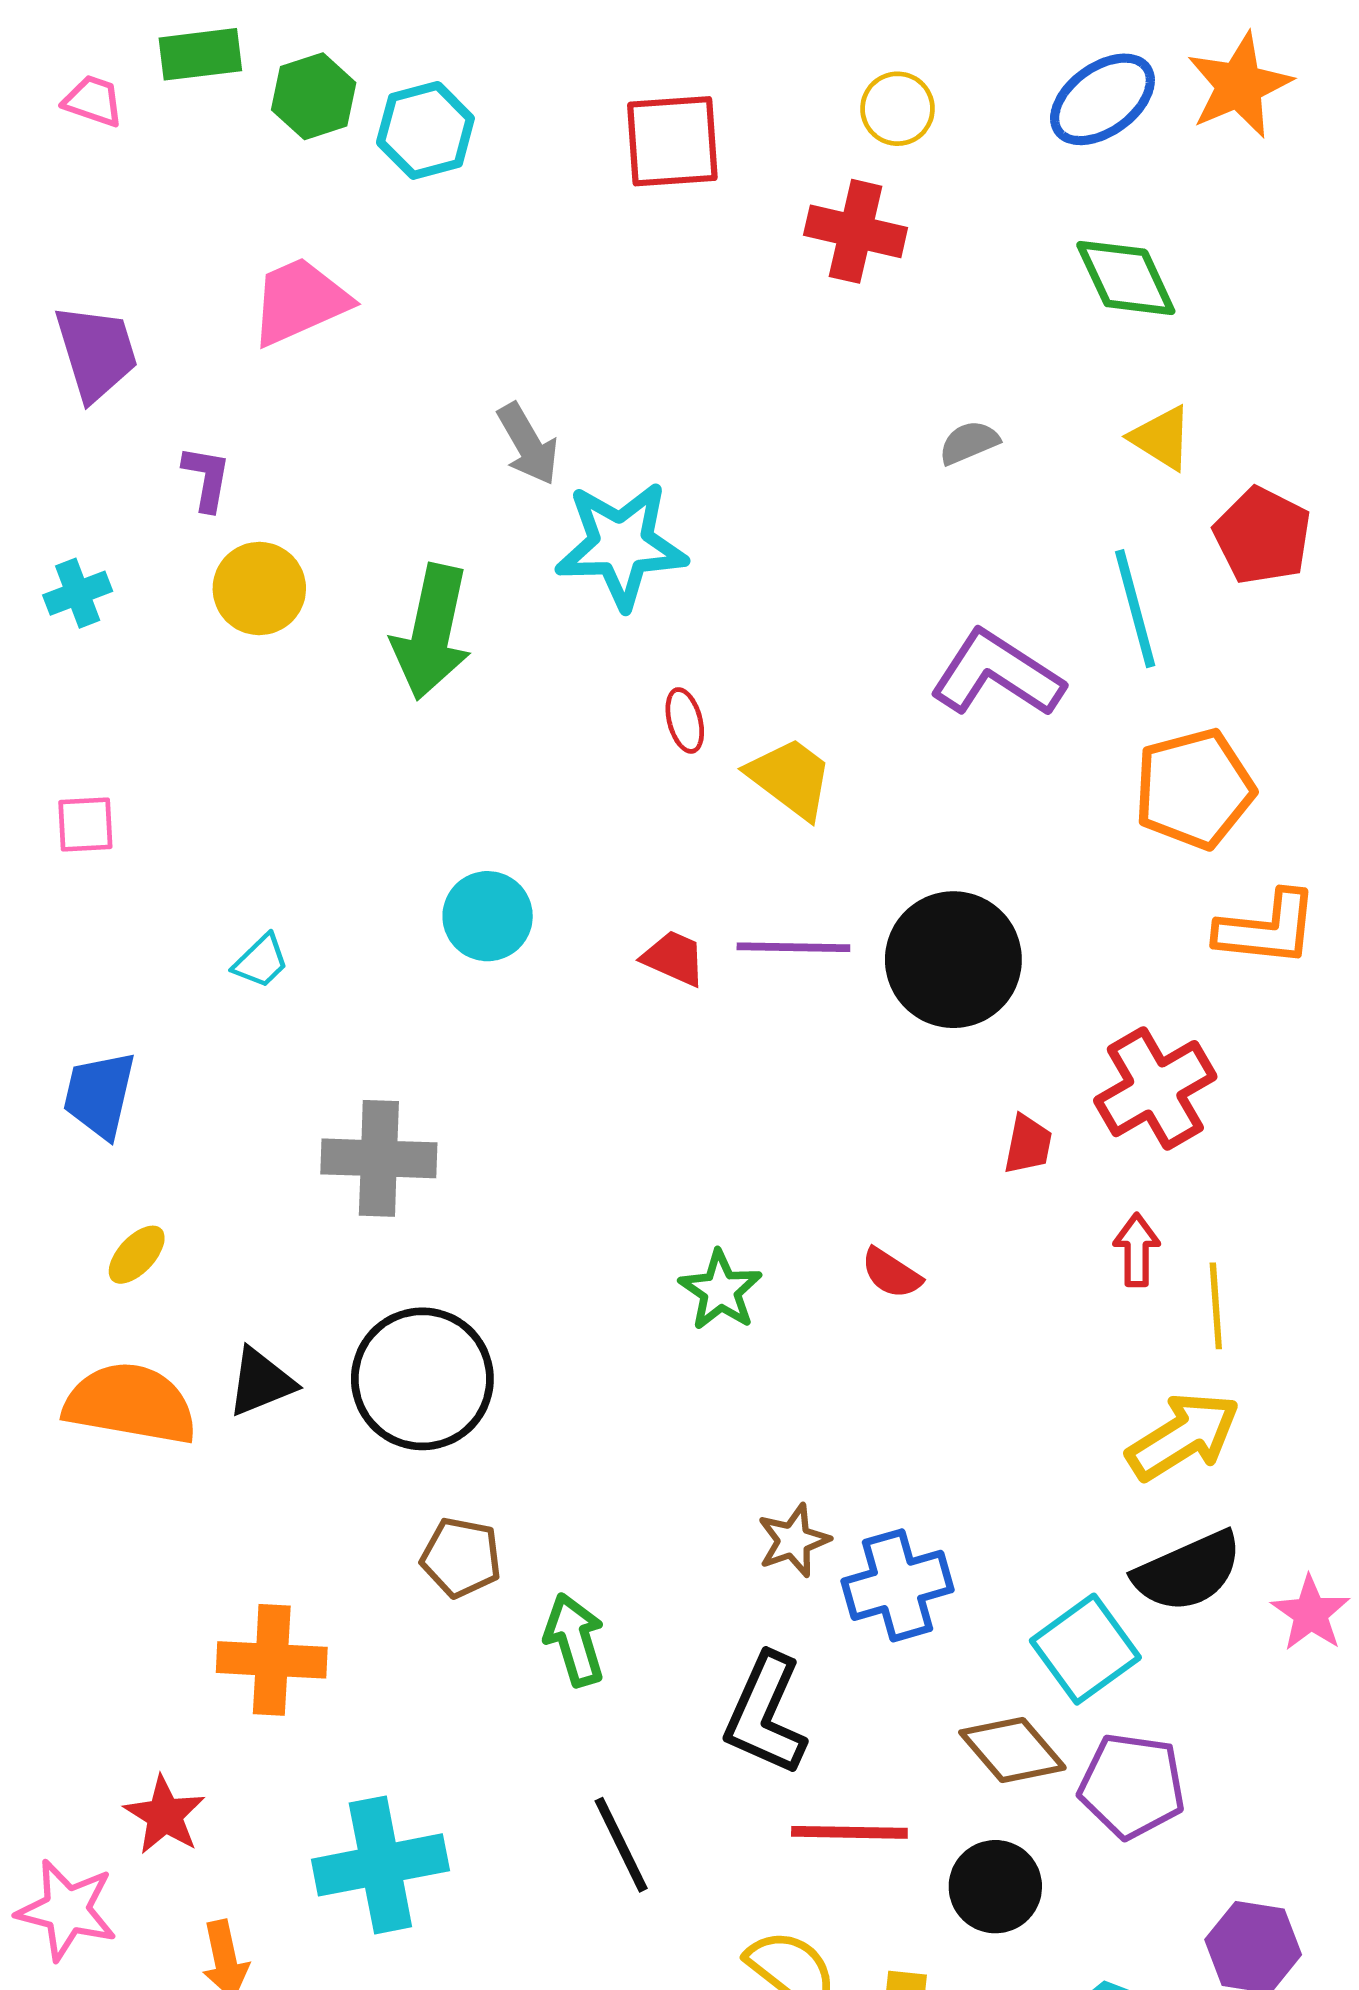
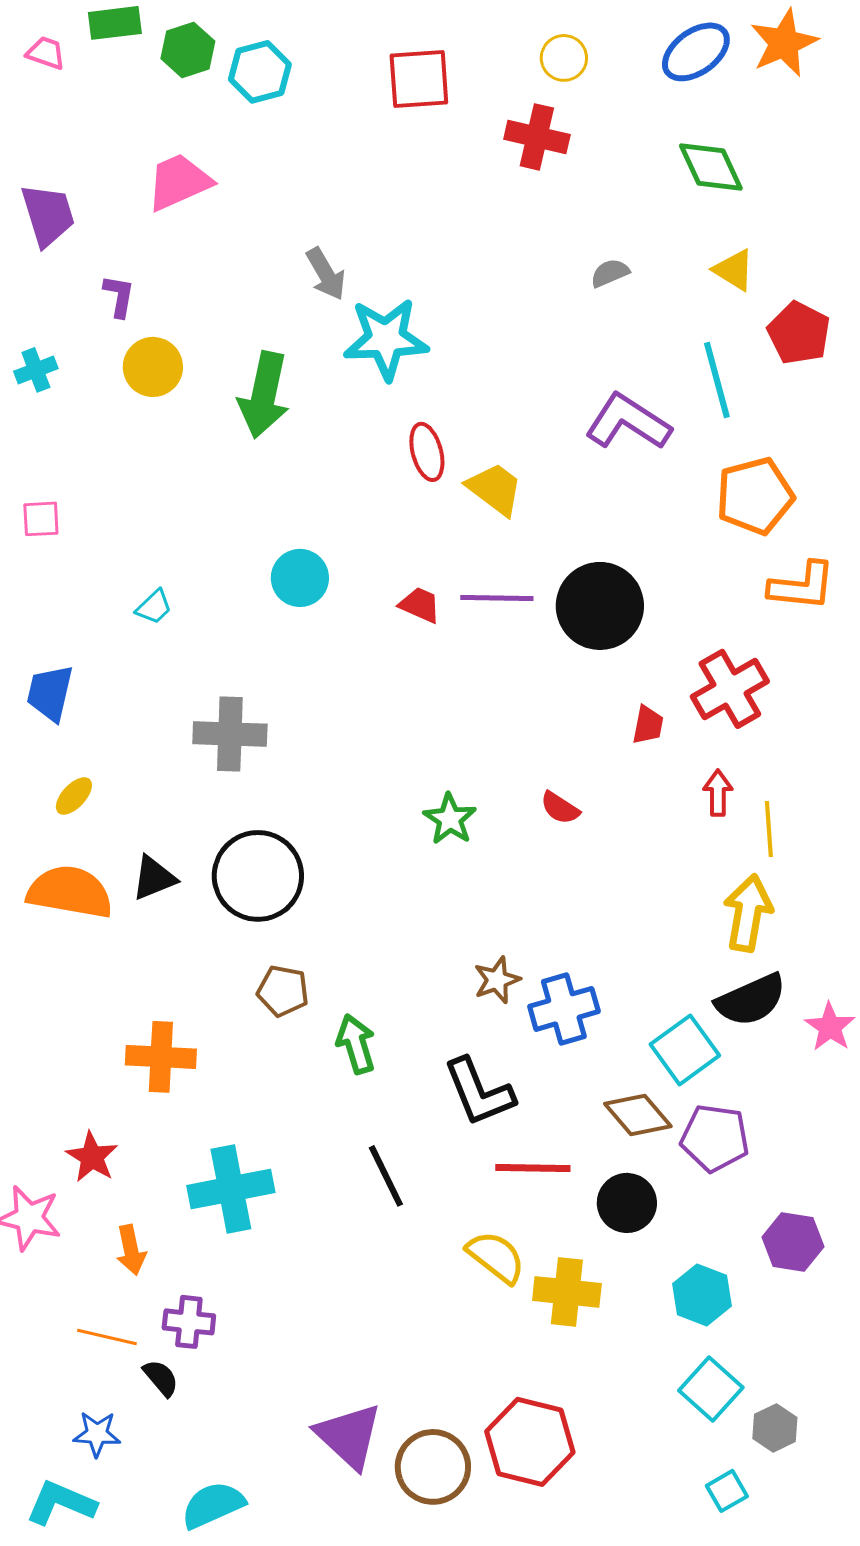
red ellipse: (685, 720) -> (427, 452), size x1.4
yellow arrow: (1183, 1436) -> (748, 913), turned -48
black L-shape: (766, 1714) -> (479, 1092), turned -46

